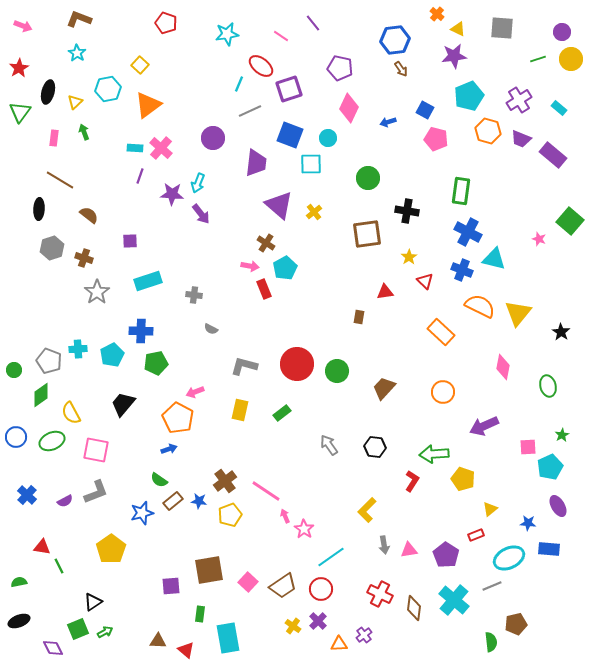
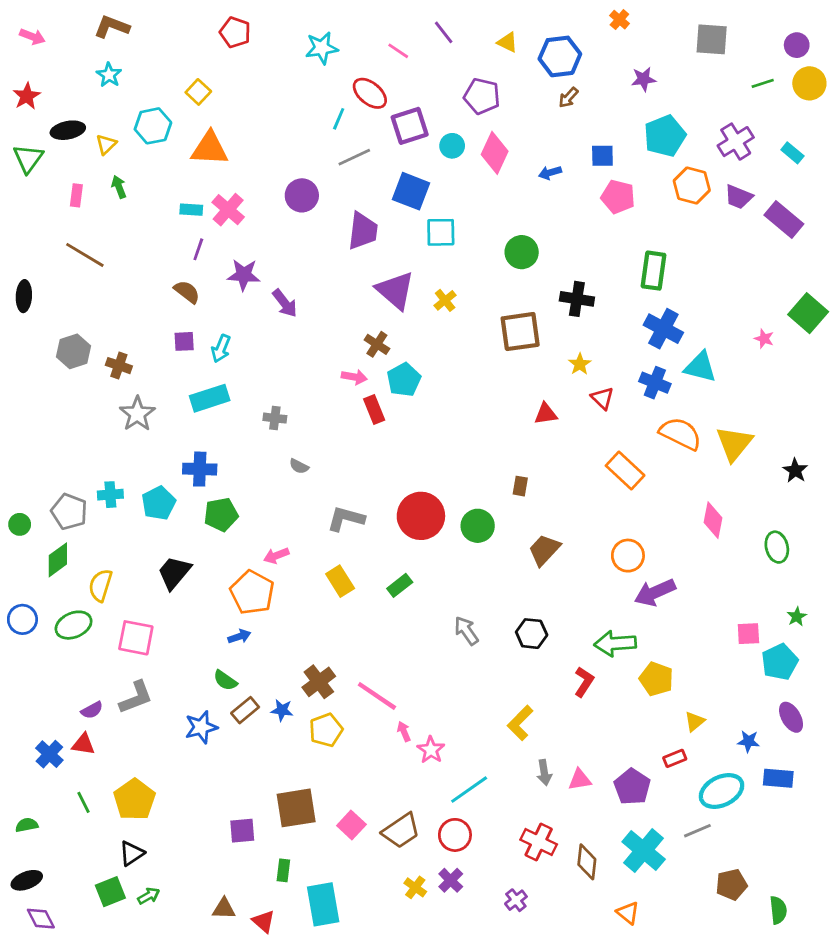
yellow triangle: (458, 29) -> (507, 42), moved
purple star: (454, 56) -> (644, 79), size x0.7
brown arrow: (401, 69) -> (568, 98), turned 77
black ellipse: (48, 92) -> (68, 130), turned 65
orange triangle: (148, 105) -> (210, 149), turned 40
blue square: (425, 110) -> (602, 156), turned -30
cyan circle: (328, 138) -> (452, 146), moved
cyan arrow: (198, 183) -> (221, 349), moved
black ellipse: (39, 209) -> (24, 296), moved
brown semicircle: (89, 215) -> (187, 292), moved
brown rectangle: (359, 317) -> (520, 486), moved
yellow rectangle: (240, 410) -> (340, 581), turned -45
yellow semicircle: (71, 413) -> (100, 585), turned 45
purple arrow: (484, 426) -> (655, 592), moved
blue cross: (27, 495) -> (49, 754), moved
red triangle: (42, 547) -> (83, 744), moved
yellow pentagon: (111, 549) -> (134, 799), moved
green semicircle: (491, 642) -> (778, 910), moved
orange triangle: (339, 644) -> (628, 913), moved, turned 42
purple diamond: (53, 648) -> (41, 919), moved

